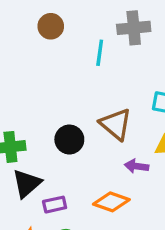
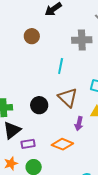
cyan line: (100, 53) -> (61, 66), moved
purple arrow: (137, 166) -> (79, 124), turned -88

